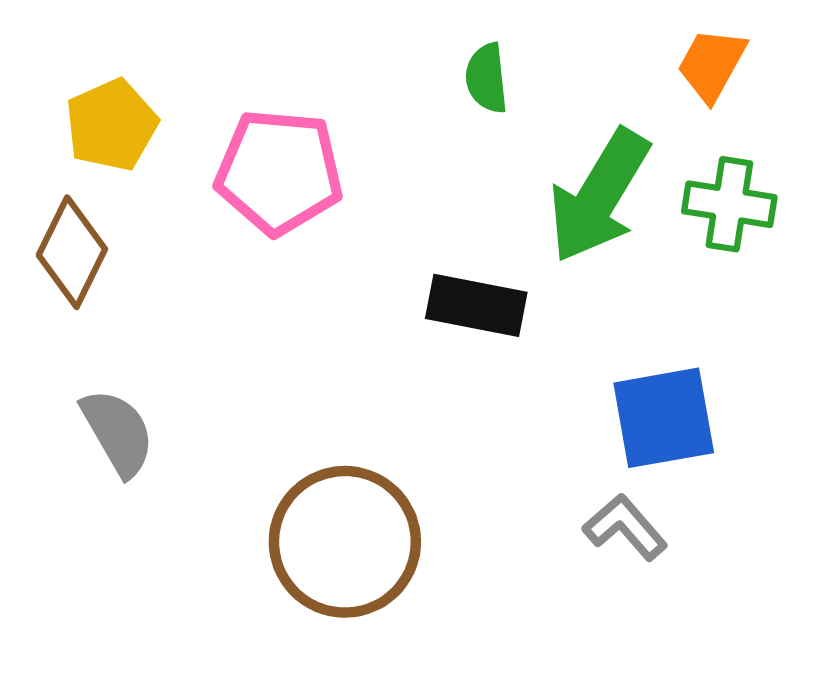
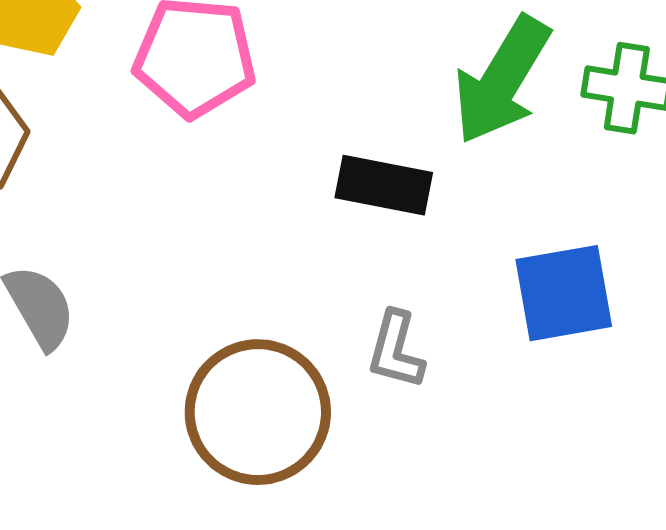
gray L-shape: (625, 527) -> (396, 350), moved, turned -124

